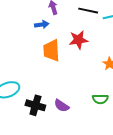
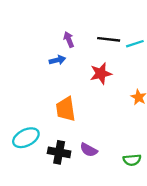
orange trapezoid: (51, 51) -> (66, 109), moved
green semicircle: (100, 99) -> (132, 160), moved

